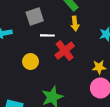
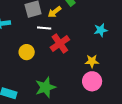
yellow arrow: (75, 24) -> (54, 12), moved, turned 56

